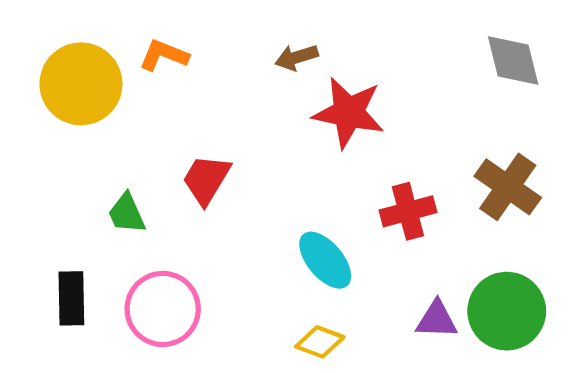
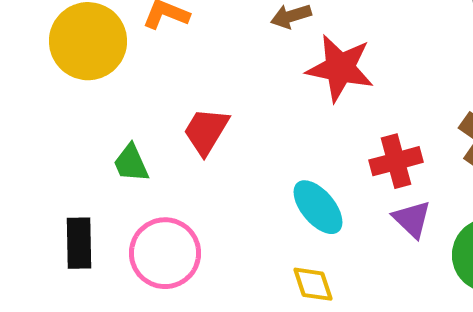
purple triangle: (437, 320) -> (412, 219), moved, turned 42
yellow diamond: (320, 342) -> (313, 284), turned 51

